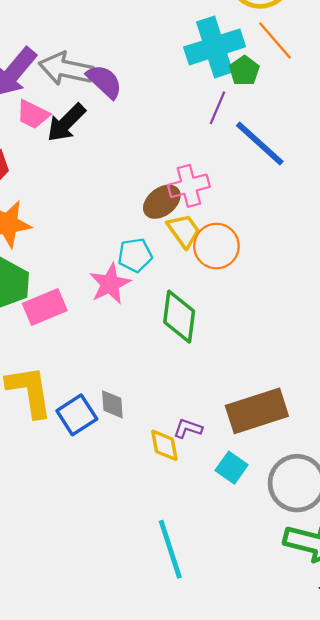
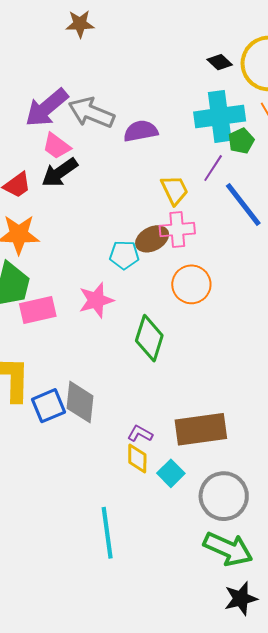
purple semicircle: (104, 81) -> (141, 131), moved, turned -64
black arrow: (66, 123) -> (60, 173), moved
yellow trapezoid: (184, 231) -> (174, 190), moved
cyan pentagon: (135, 255) -> (124, 255), moved
gray diamond: (112, 404) -> (80, 402), size x1.6
yellow diamond: (164, 445) -> (137, 459), moved

